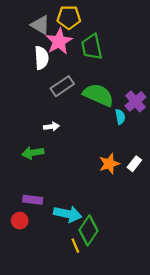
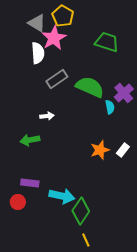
yellow pentagon: (69, 17) -> (63, 16), turned 30
green trapezoid: (92, 47) -> (107, 42), moved, turned 120
yellow line: (75, 246) -> (86, 240), moved

